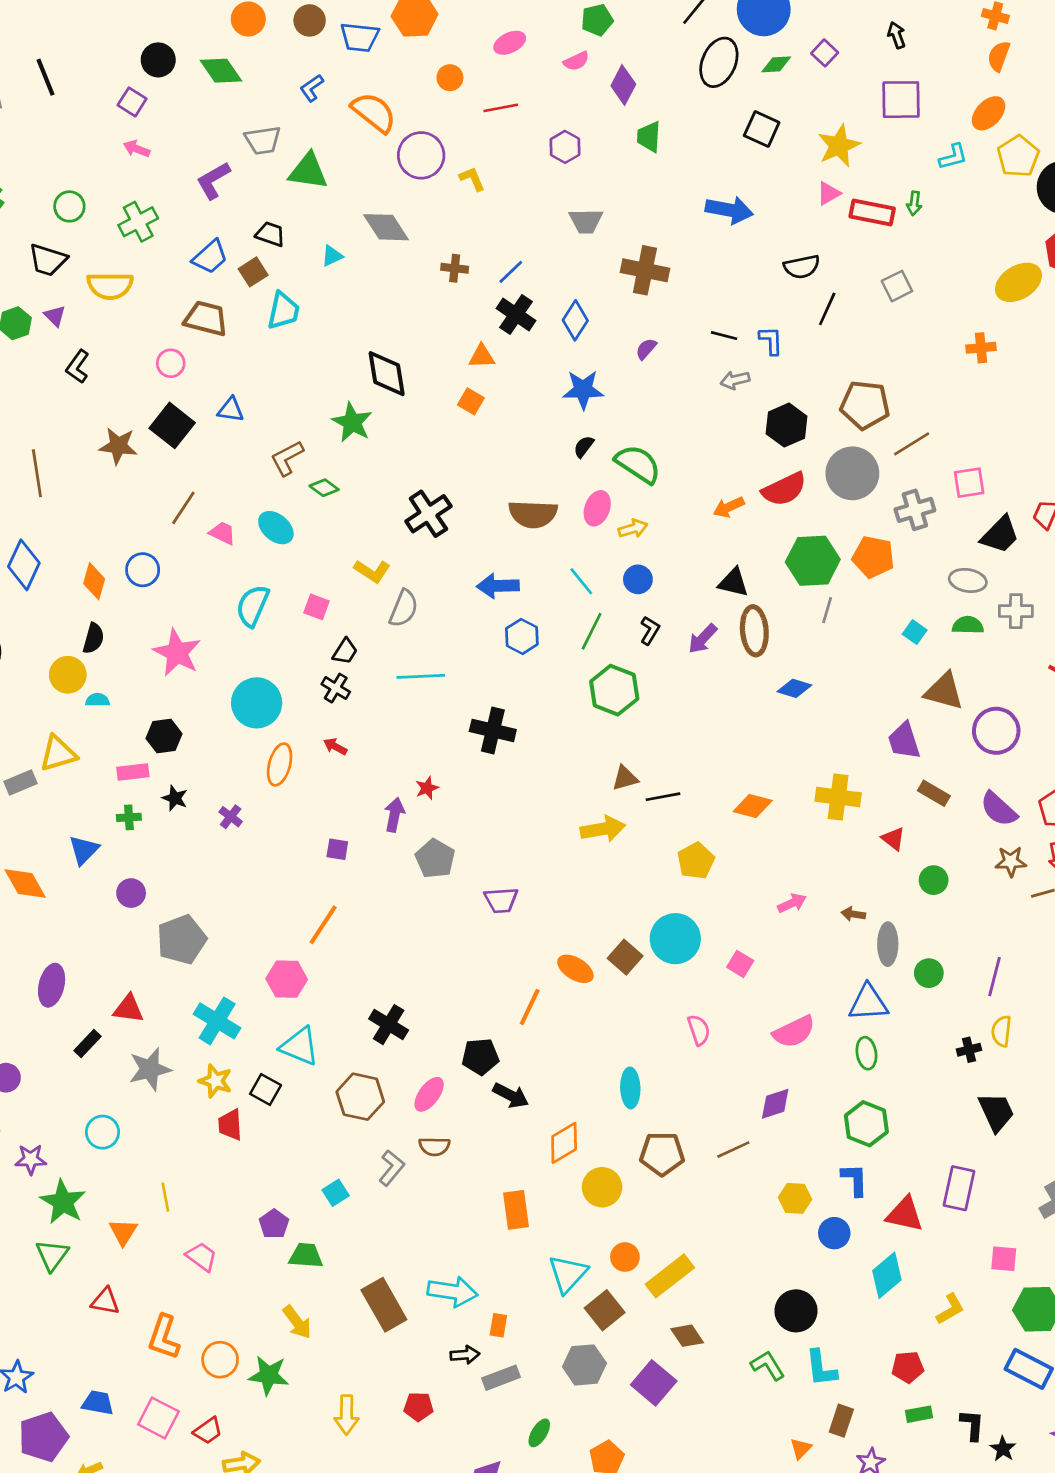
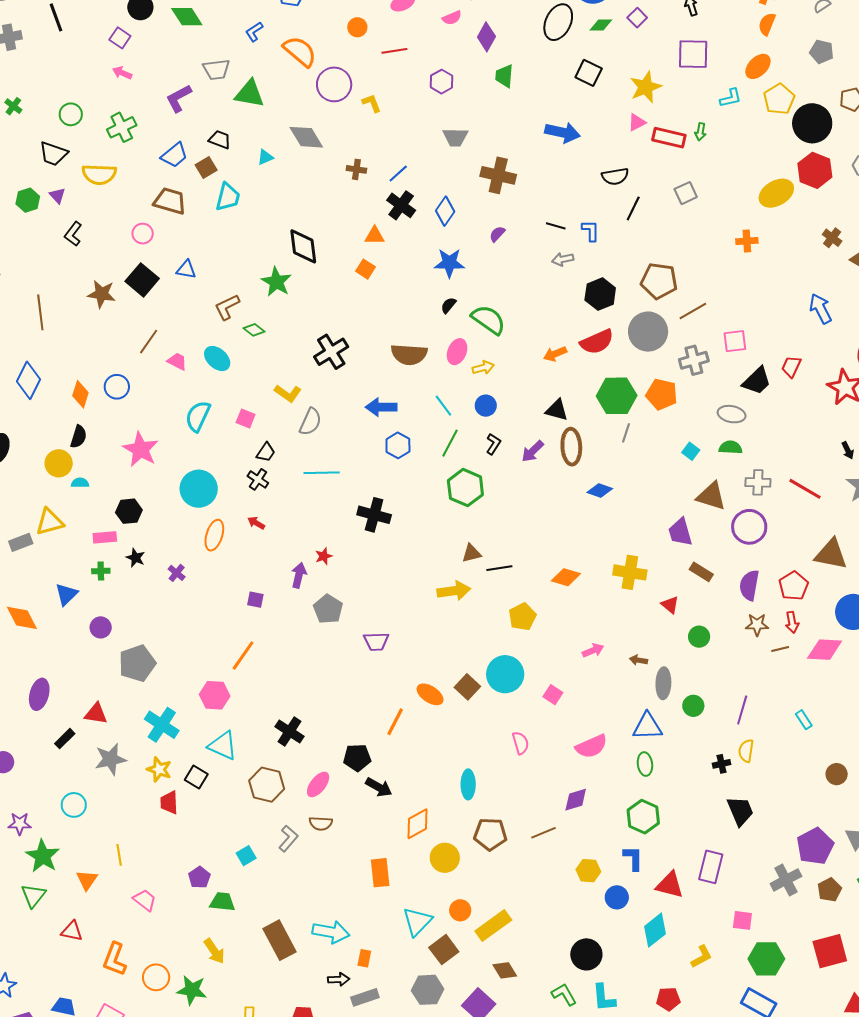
gray cross: (1016, 611) -> (758, 482), moved
purple semicircle: (999, 809) -> (749, 585), turned 56

